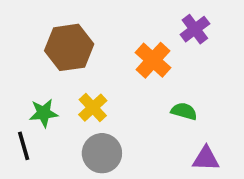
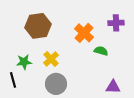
purple cross: (195, 29) -> (116, 23), moved, turned 35
green semicircle: (184, 111) -> (101, 51), moved

